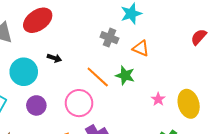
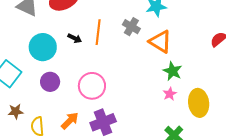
orange triangle: (141, 48) -> (160, 42), size x1.4
green star: (125, 75) -> (173, 71), moved
orange line: (98, 77) -> (98, 32), moved, turned 45

